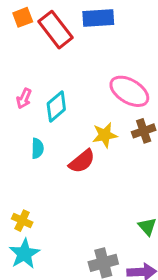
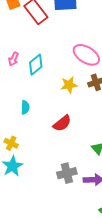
cyan semicircle: (37, 148) -> (25, 107), moved
red semicircle: (82, 161) -> (62, 123), moved

